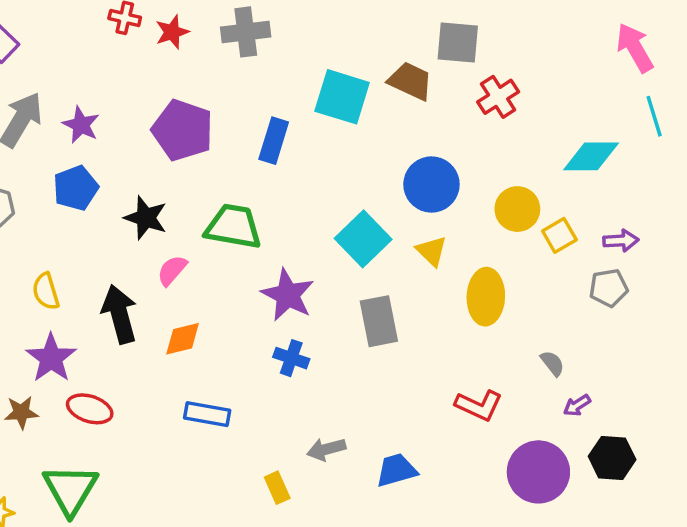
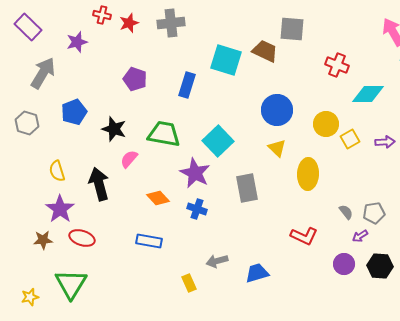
red cross: (498, 97) -> (337, 65), moved, turned -35
purple star: (81, 125) -> (77, 42), moved, turned 30
purple pentagon: (183, 130) -> (135, 79), size x0.7
cyan square: (363, 239) -> (218, 141), moved
gray pentagon: (609, 288) -> (374, 213), moved
orange diamond: (183, 339) -> (158, 198), moved, turned 60
purple circle: (538, 472) -> (344, 264), moved, size x0.6

